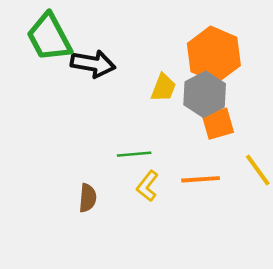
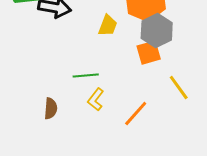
gray hexagon: (205, 94) -> (157, 31), moved
orange line: (201, 179) -> (136, 114), moved, turned -44

